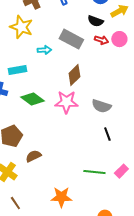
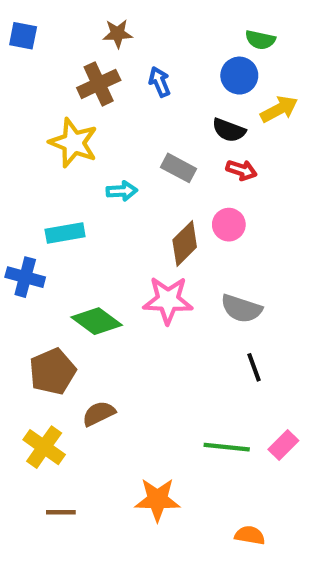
gray rectangle: (71, 39) -> (178, 168), size x0.7
pink circle: (119, 39) -> (229, 225), moved
green diamond: (32, 99) -> (97, 321), moved
brown line: (15, 203) -> (61, 512), turned -56

